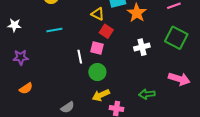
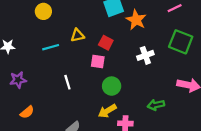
yellow triangle: (98, 14) -> (77, 35), moved, turned -32
white line: (80, 57) -> (67, 82), moved
green circle: (97, 72) -> (112, 86), moved

